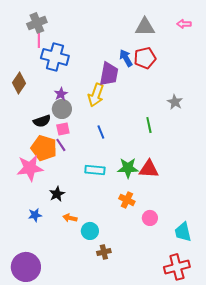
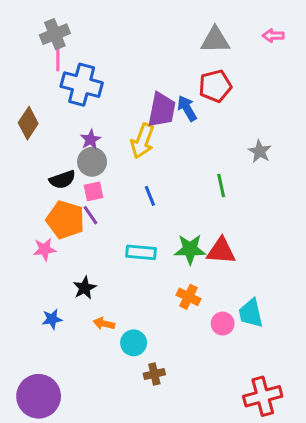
blue arrow: (126, 58) -> (187, 108), moved
pink star: (30, 168) -> (45, 249), size x0.6
cyan trapezoid: (183, 232) -> (251, 313), moved

